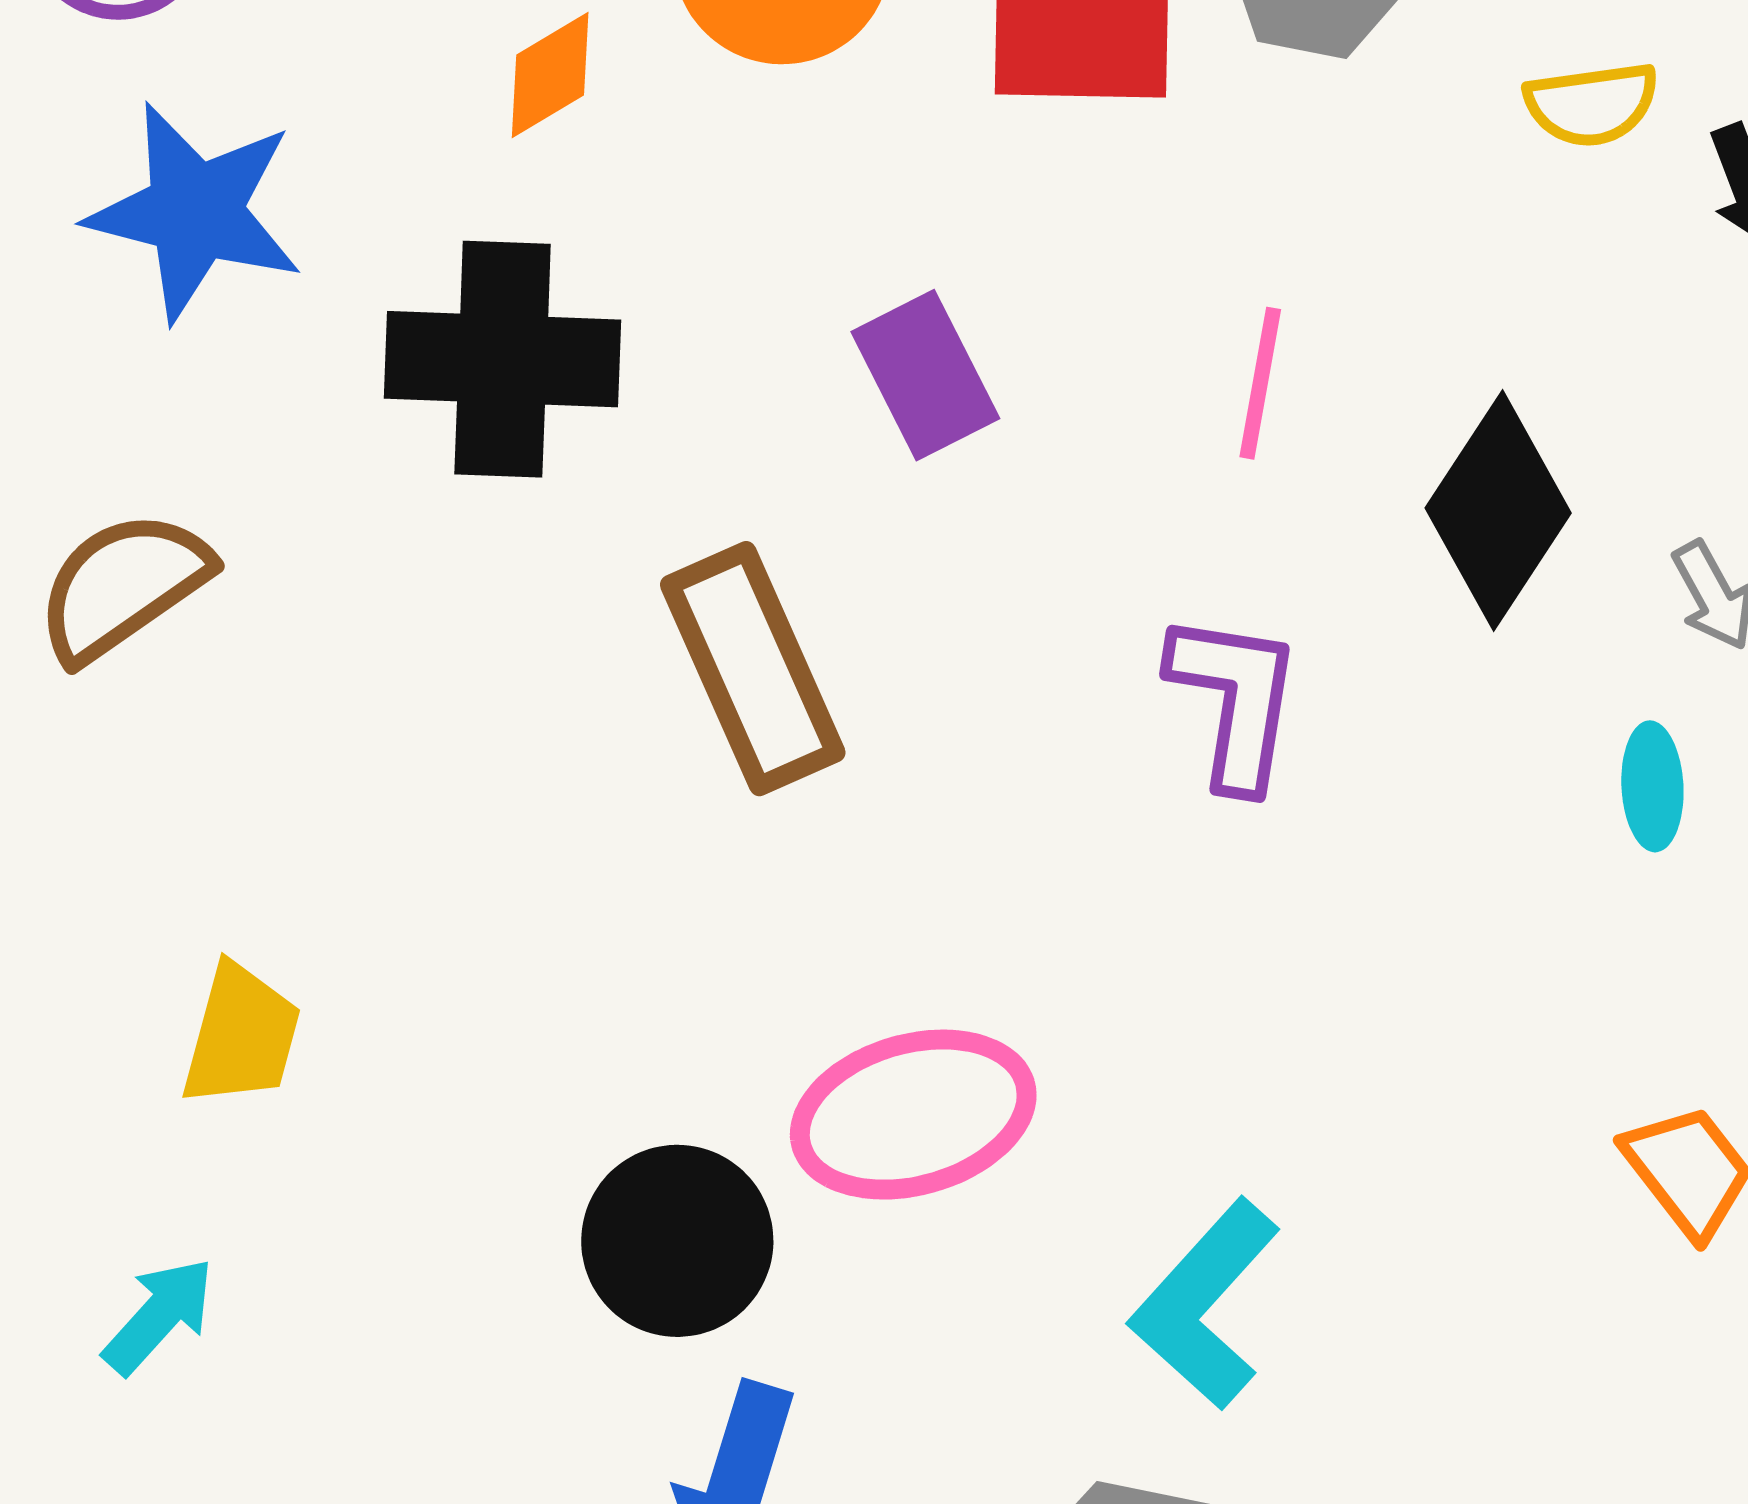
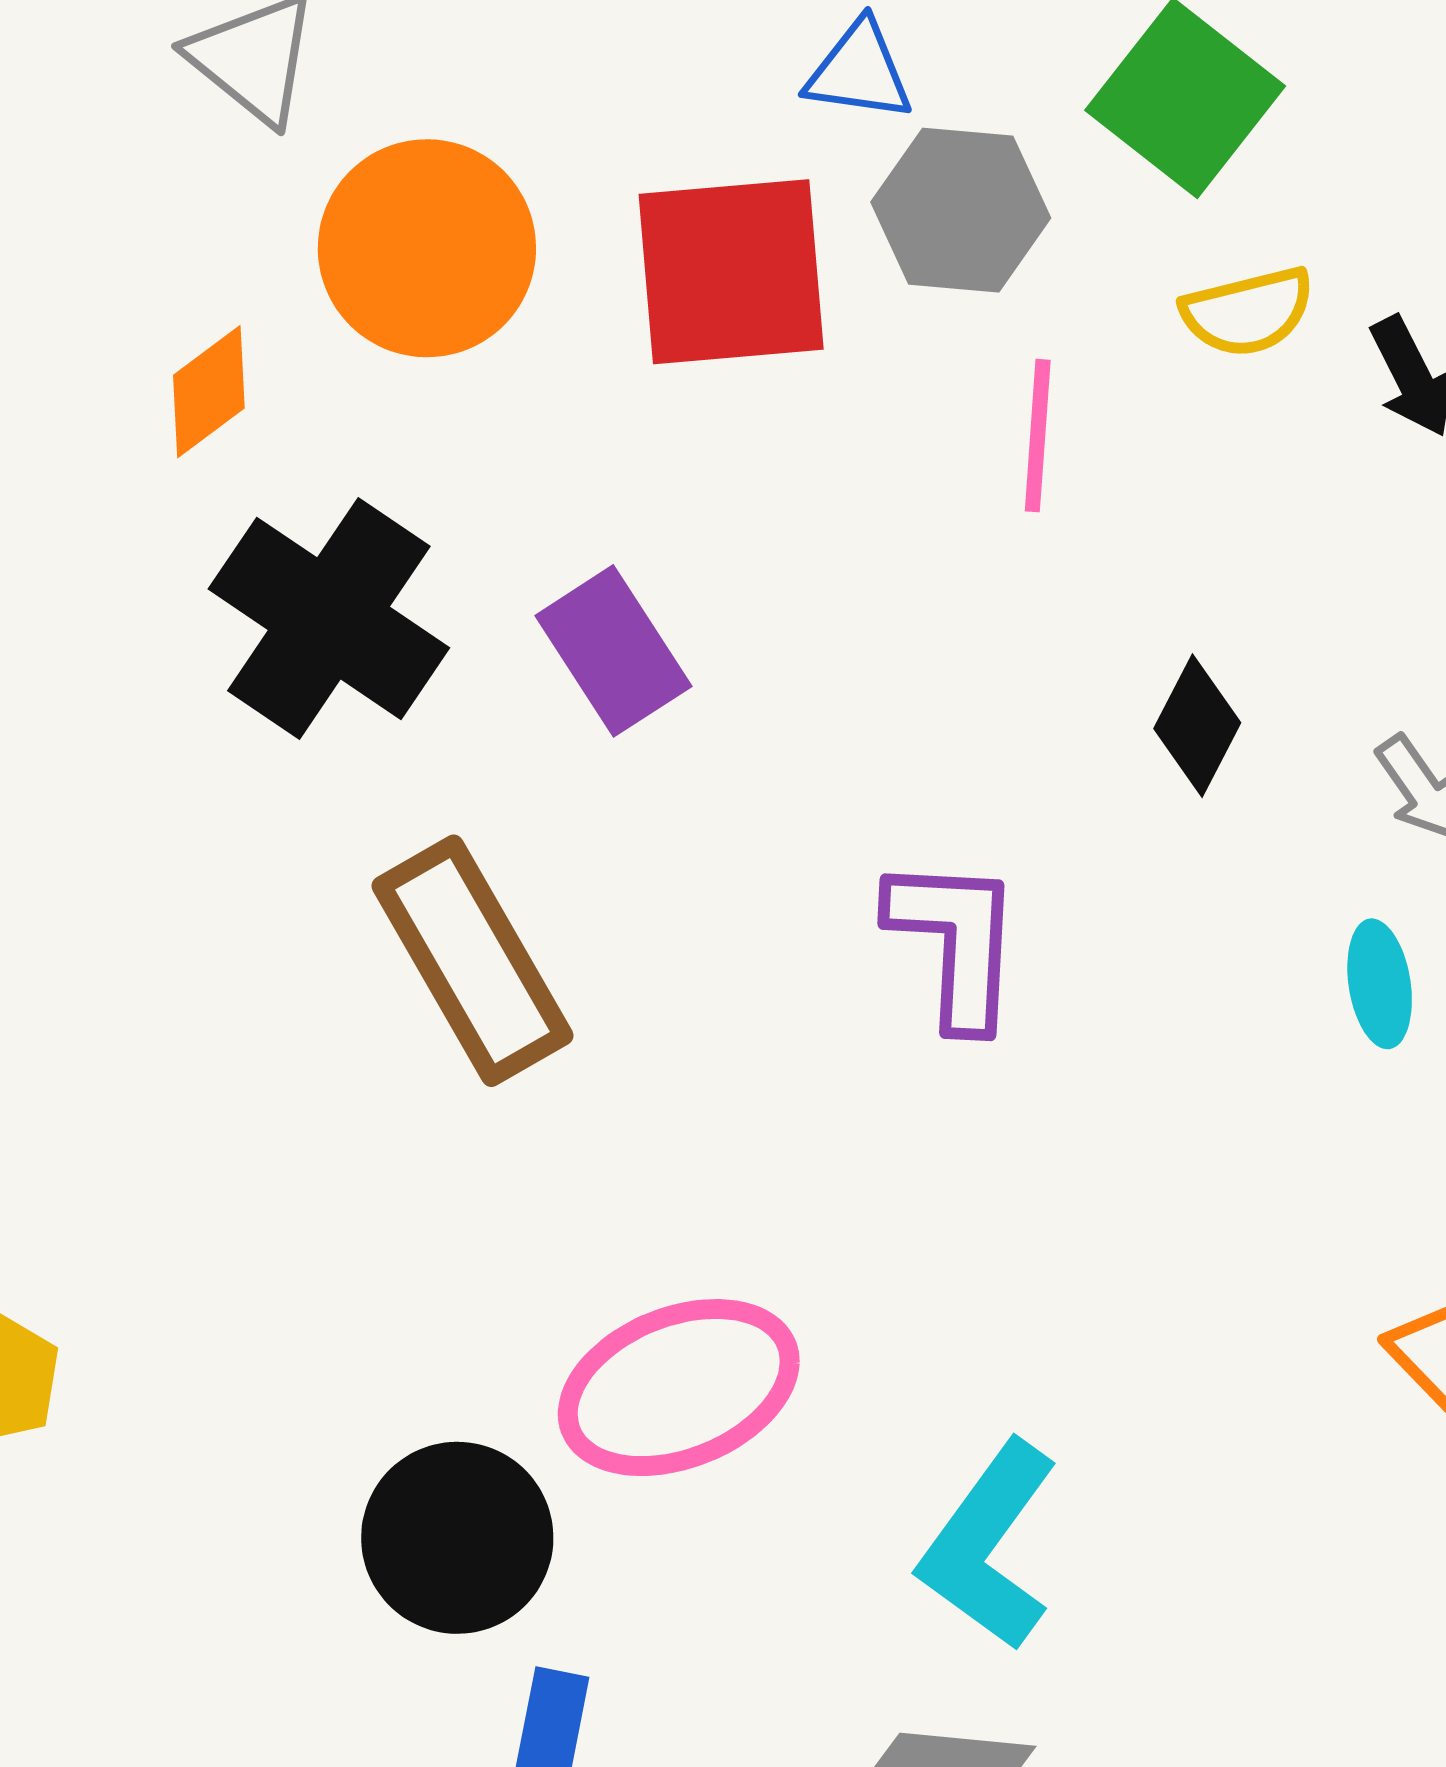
black cross: (503, 359) -> (329, 618), moved, turned 38
pink line: (1260, 383) -> (1038, 436), moved
black diamond: (1498, 510) -> (1197, 726), size x0.6

